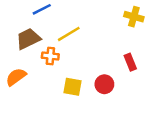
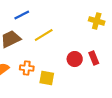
orange cross: (50, 56) -> (27, 68), moved
red circle: (104, 84) -> (75, 59), moved

